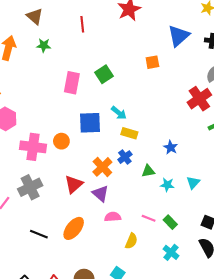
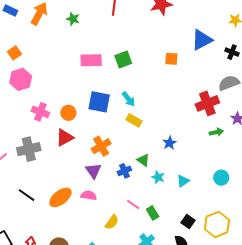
pink rectangle: (72, 83) -> (91, 60), turned 65
pink cross: (33, 147) -> (40, 112), size x0.7
blue cross: (125, 157) -> (124, 171), moved
green triangle: (148, 171) -> (143, 160), turned 32
red triangle: (74, 184) -> (65, 138), moved
pink semicircle: (113, 217) -> (89, 195), moved

